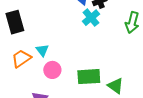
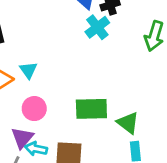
pink circle: (52, 70) -> (34, 109), moved

